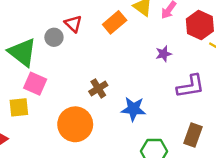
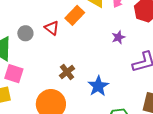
red triangle: (73, 24) -> (52, 28), moved
blue star: (133, 109) -> (98, 86), turned -30

